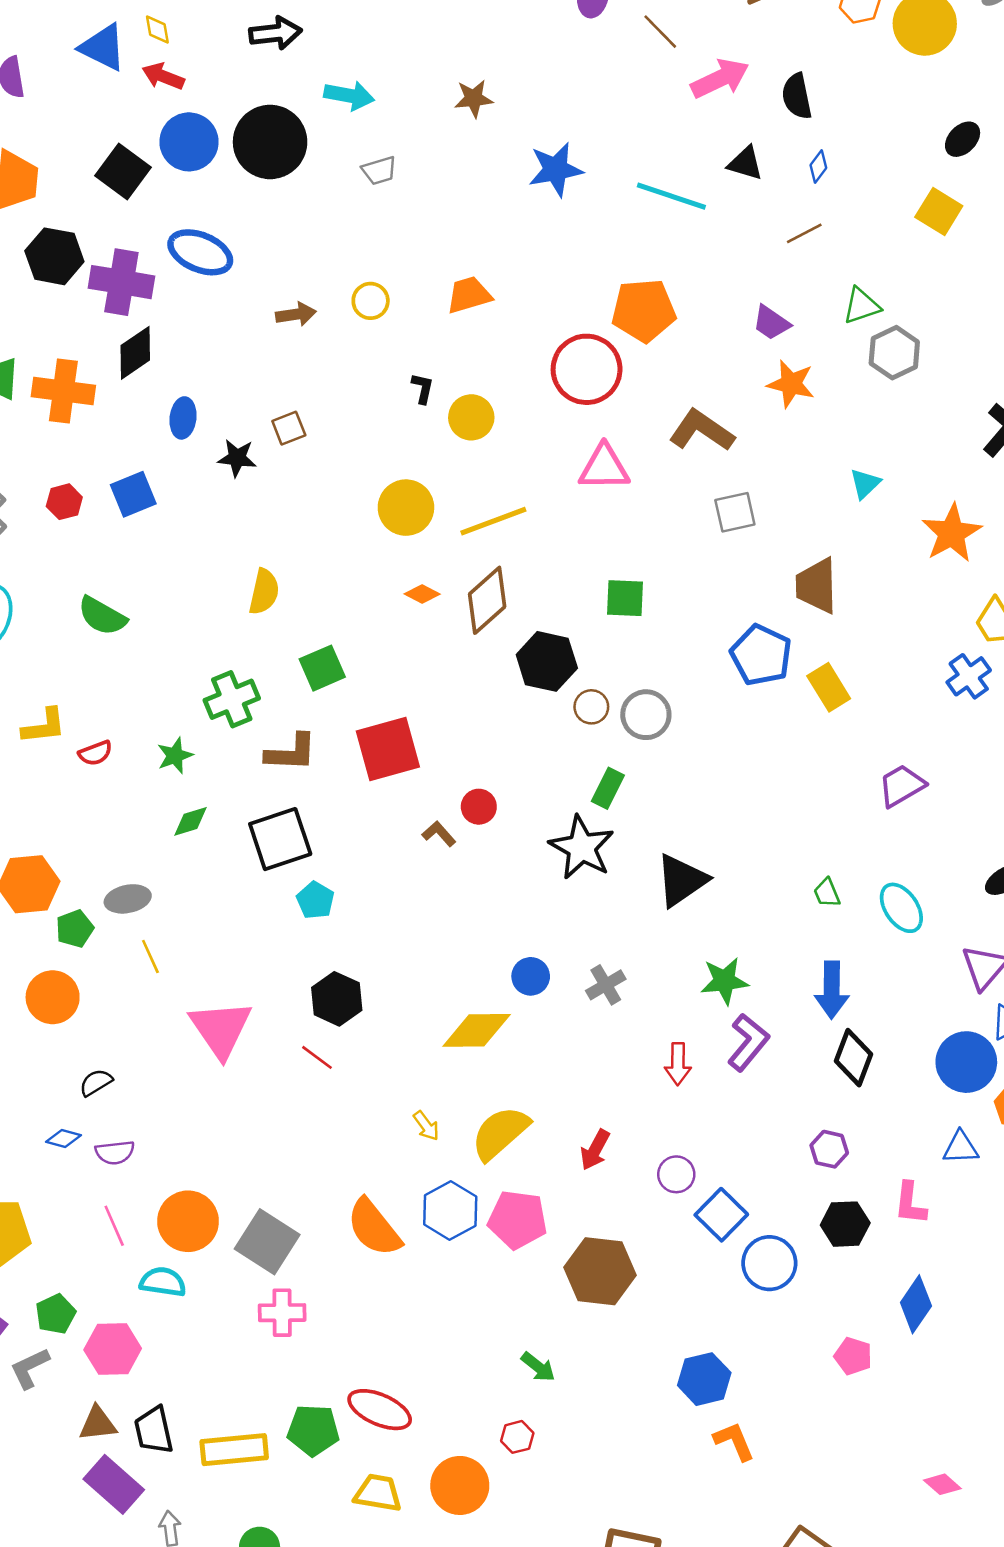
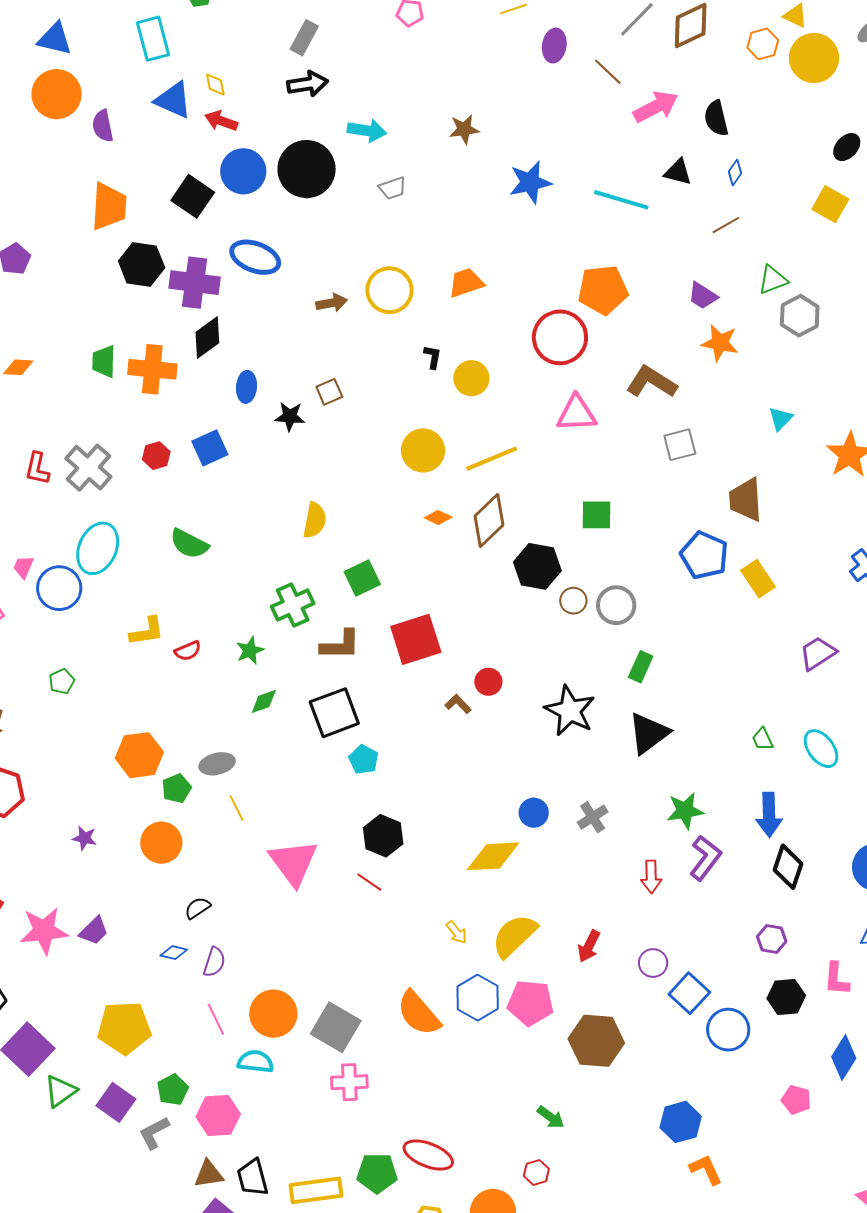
yellow circle: (371, 301) -> (389, 290), size x1.6
green rectangle: (608, 788) -> (641, 667), moved
purple semicircle: (115, 1152) -> (214, 962), turned -64

